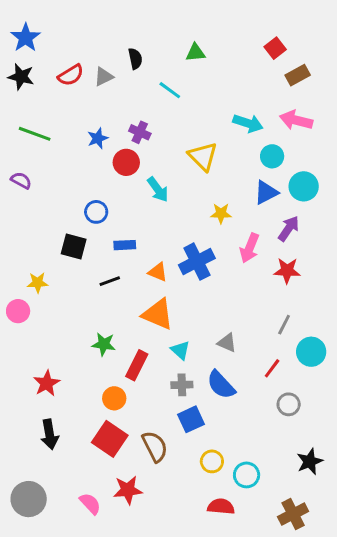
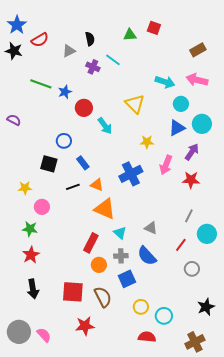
red square: (275, 48) -> (154, 28), moved, turned -32
red semicircle: (71, 75) -> (40, 40), moved
purple cross: (140, 132) -> (93, 67), moved
green line: (35, 134) -> (41, 84), moved
blue rectangle: (125, 245) -> (83, 163), turned 56
orange triangle: (158, 272) -> (97, 185), moved
pink circle: (18, 311) -> (42, 207), moved
green star: (104, 344) -> (30, 229), moved
orange circle: (114, 398) -> (99, 265), moved
red square: (110, 439) -> (73, 292), turned -30
pink semicircle: (90, 504) -> (44, 335), moved

